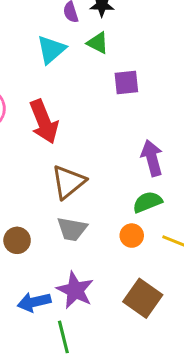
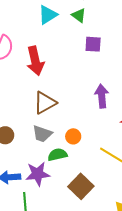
green semicircle: (147, 202) -> (57, 155), moved
orange circle: (132, 236) -> (73, 136), moved
purple star: (75, 290) -> (38, 174), turned 30

